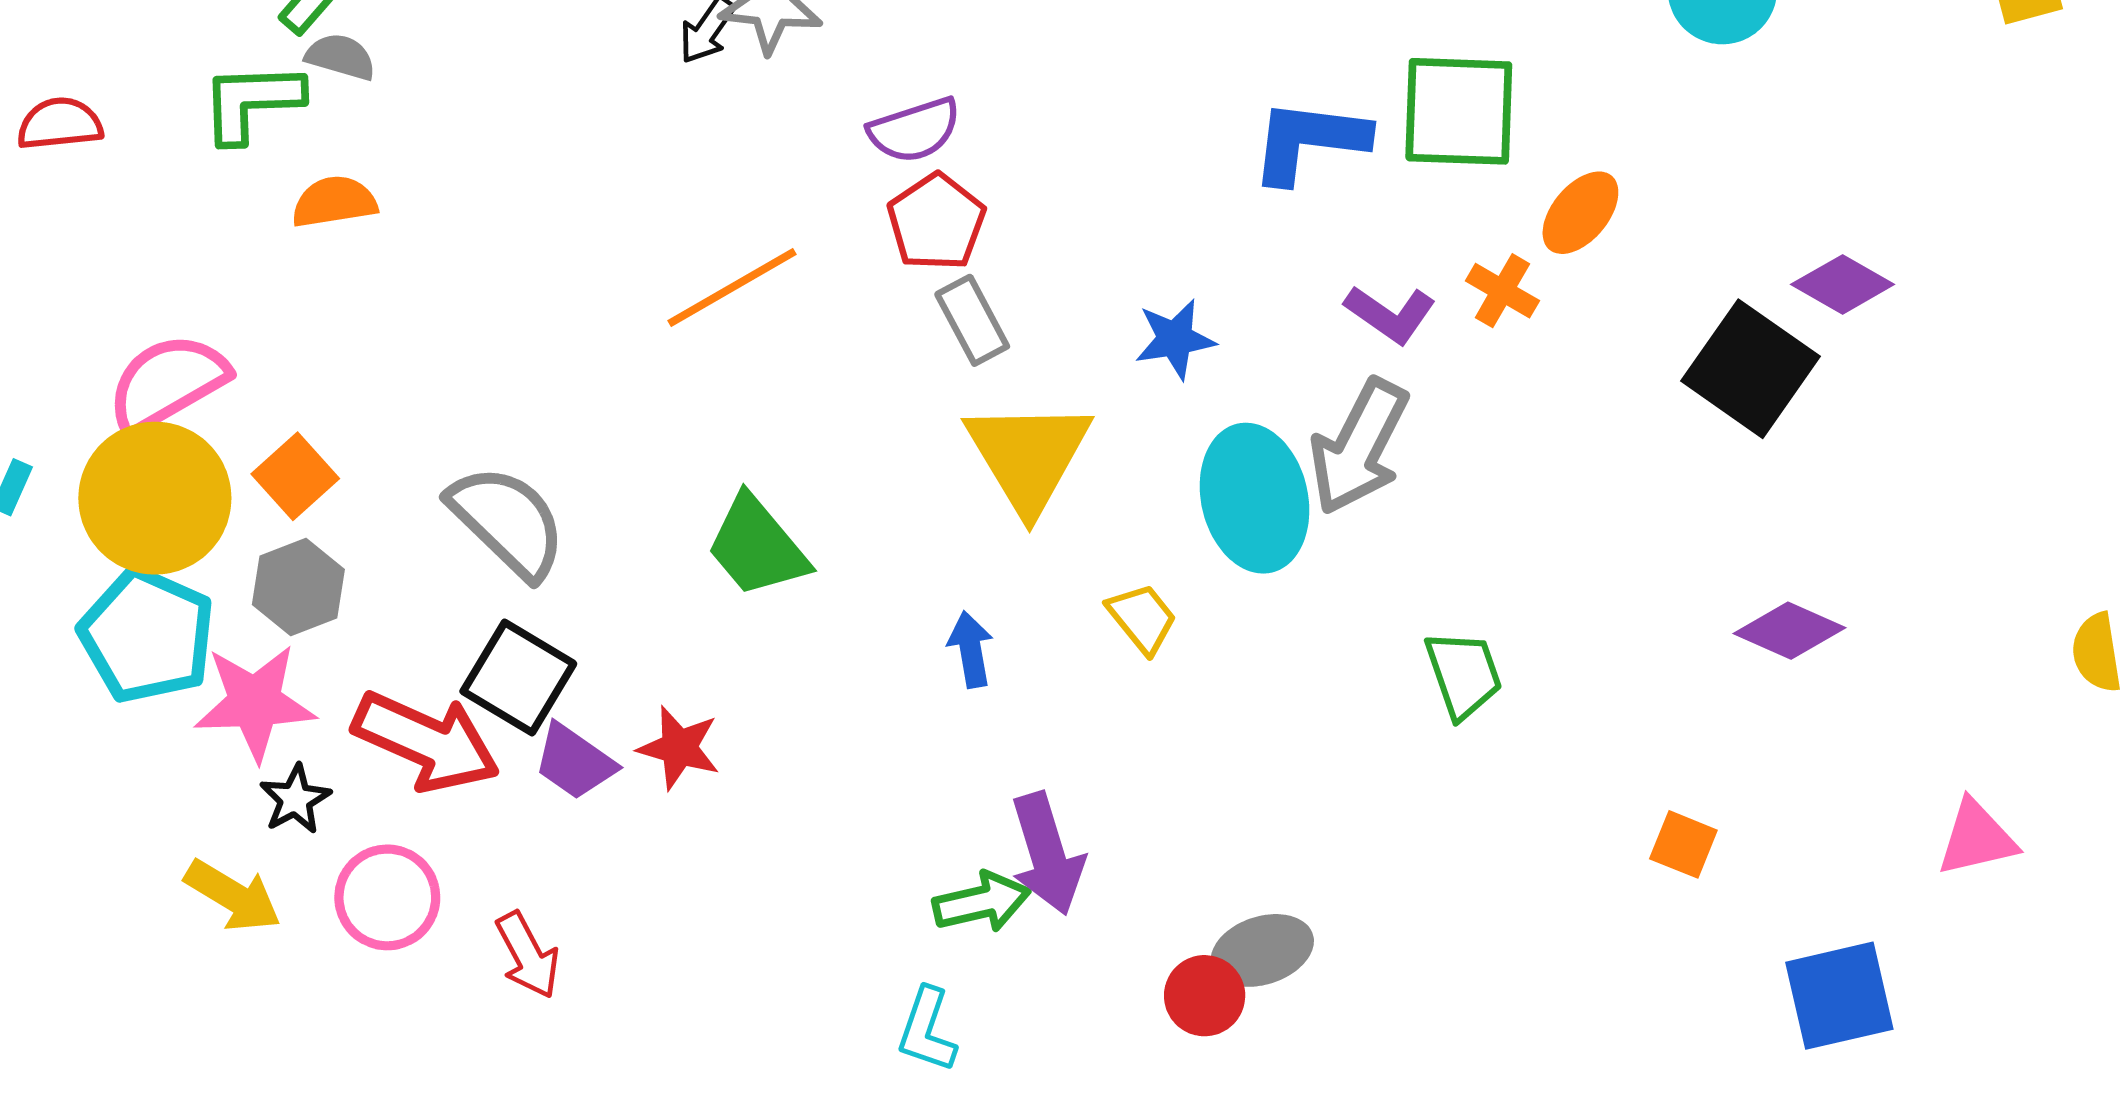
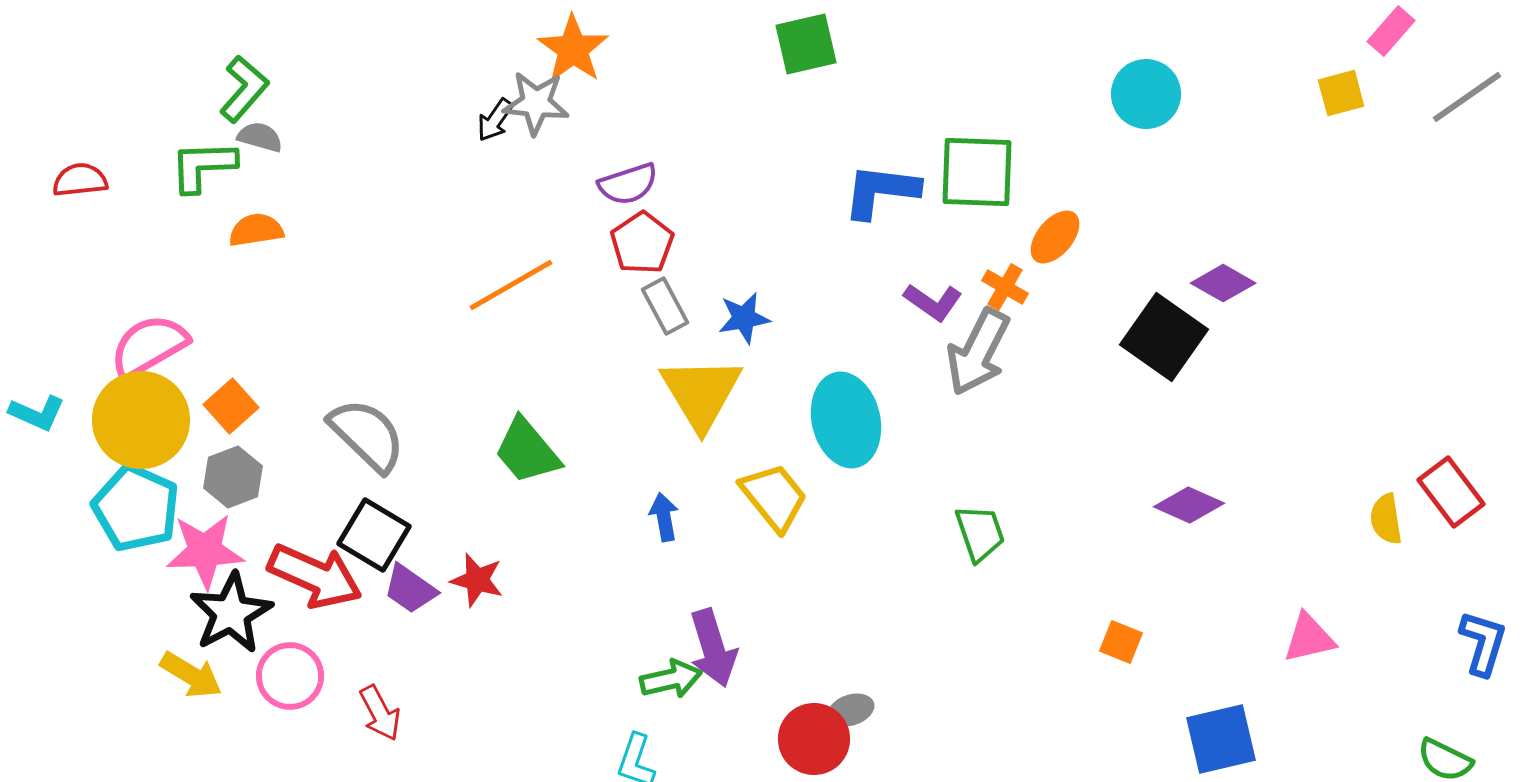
blue star: (1175, 339) -> (744, 318), moved
gray arrow: (1359, 447) -> (978, 352), moved
yellow trapezoid: (1142, 618) -> (774, 497), size x1.5
black star: (295, 799) -> (231, 613), size x1.8
gray ellipse: (1262, 950) -> (851, 710), size x0.7
red circle: (1205, 996) -> (814, 739), size x1.4

